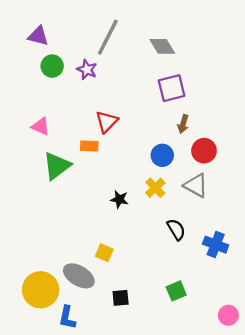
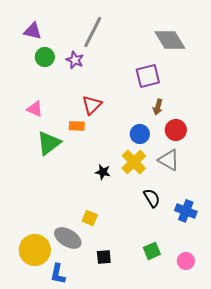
gray diamond: (162, 46) -> (170, 40), moved, size x1.4
yellow cross: (155, 188) -> (134, 162), size x1.4
pink circle: (228, 315) -> (186, 261), moved

